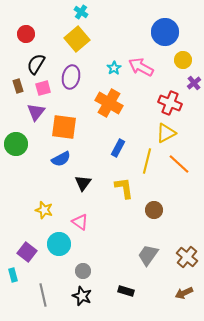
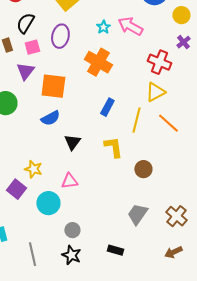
yellow circle: (183, 60) -> (181, 15), moved
pink triangle: (80, 222) -> (69, 181), turned -42
purple square: (27, 252) -> (16, 189), moved

